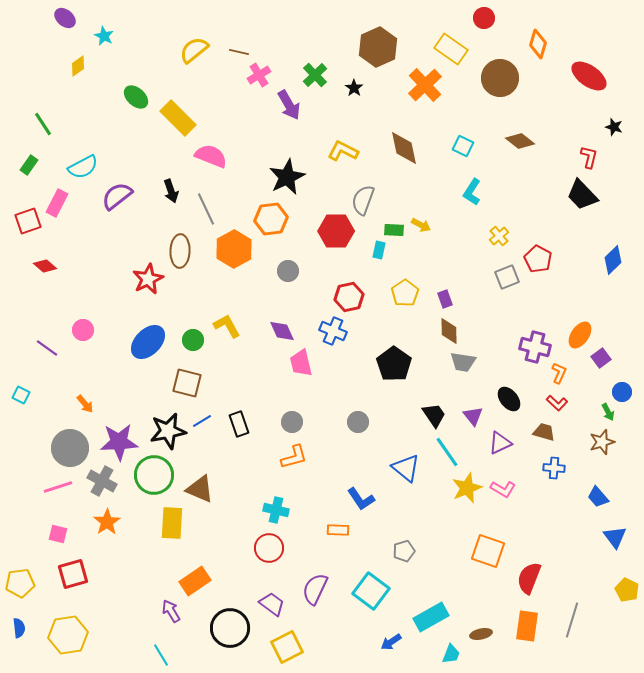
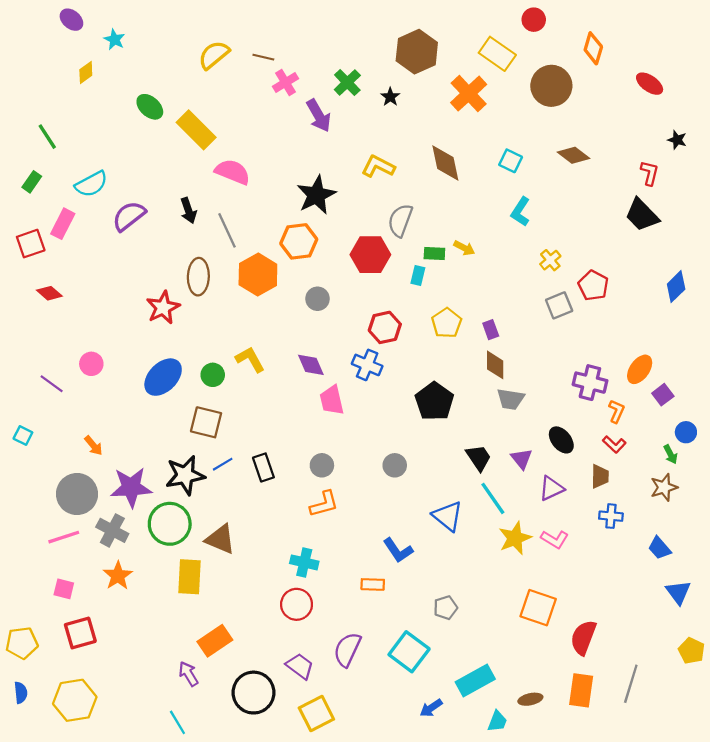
red ellipse: (589, 76) -> (650, 84), size x0.7
brown trapezoid: (544, 432) -> (600, 476), turned 75

